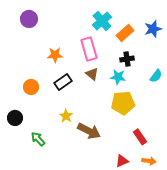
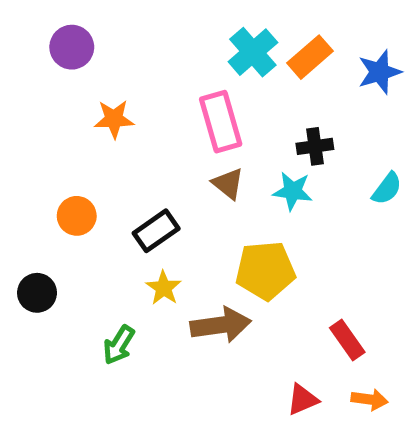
orange rectangle: (125, 33) -> (310, 57), moved
orange star: (55, 55) -> (114, 119), moved
black rectangle: (63, 82) -> (156, 231), moved
yellow pentagon: (123, 103) -> (265, 270), moved
brown arrow: (89, 131) -> (221, 325), turned -35
green arrow: (38, 139) -> (119, 345), moved, turned -105

